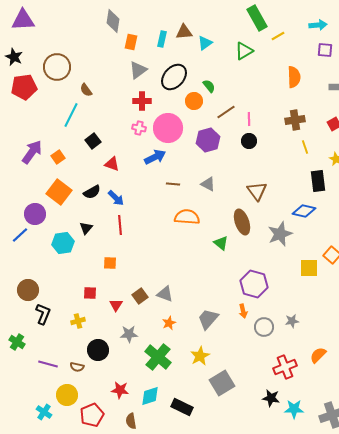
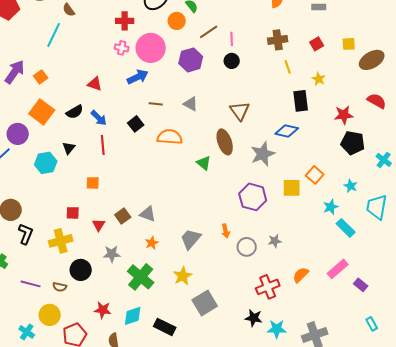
black square: (93, 141) -> (136, 124), moved
purple hexagon: (254, 284) -> (253, 197), moved
yellow cross: (78, 321) -> (61, 241), size x1.6

